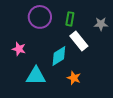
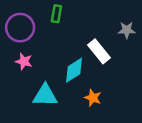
purple circle: (40, 17) -> (20, 28), moved
green rectangle: (70, 19) -> (56, 14), moved

